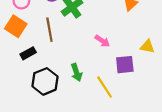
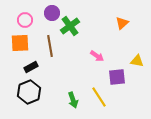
orange square: (16, 26) -> (20, 43), turned -36
green arrow: (76, 72) -> (73, 100), moved
black hexagon: (45, 81) -> (29, 92), moved

